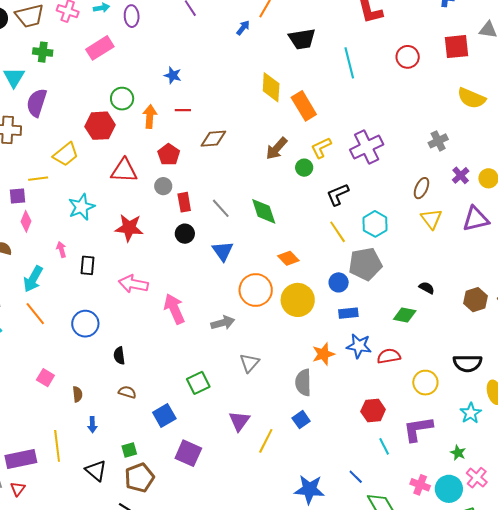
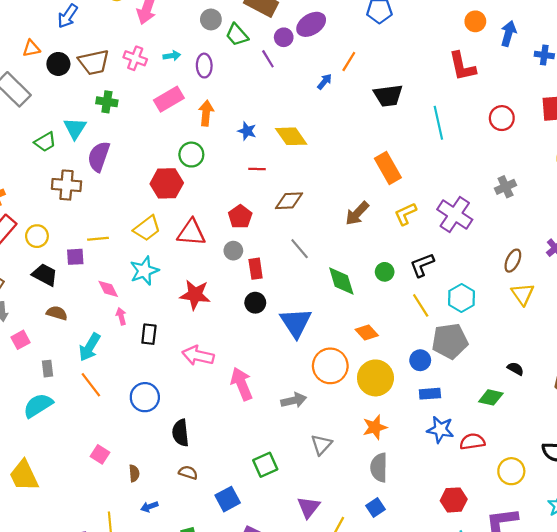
yellow diamond: (271, 87) -> (291, 136), moved, turned -40
orange arrow: (150, 117) -> (206, 113), moved
gray cross: (438, 141) -> (506, 187), moved
purple cross: (367, 147) -> (455, 214), turned -32
yellow trapezoid: (66, 154) -> (147, 228), moved
green circle: (304, 168) -> (385, 272), moved
gray line: (221, 208) -> (300, 249), moved
pink diamond: (26, 221) -> (108, 289), moved, turned -50
blue triangle: (223, 251) -> (296, 323), size x1.4
orange star: (323, 354) -> (375, 427), moved
black semicircle: (119, 356) -> (181, 433), size x1.4
blue arrow: (92, 425) -> (149, 507), turned 70

